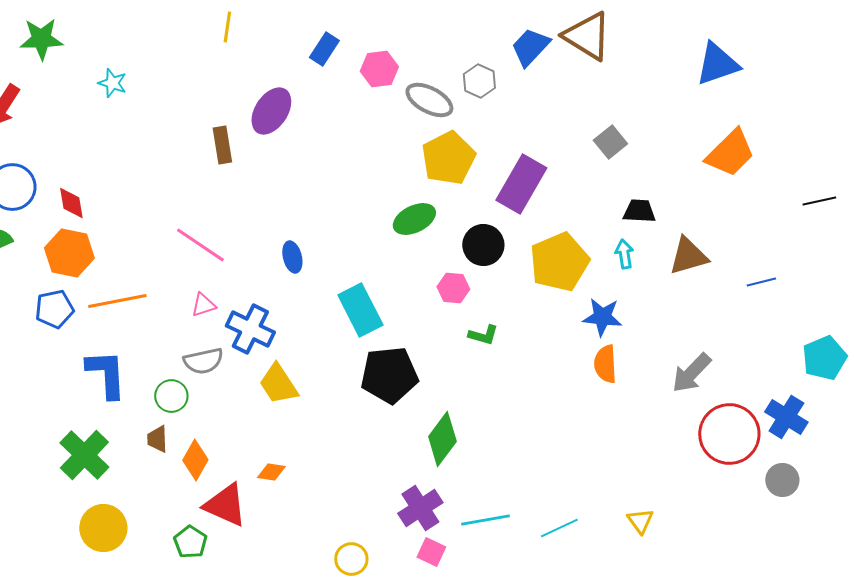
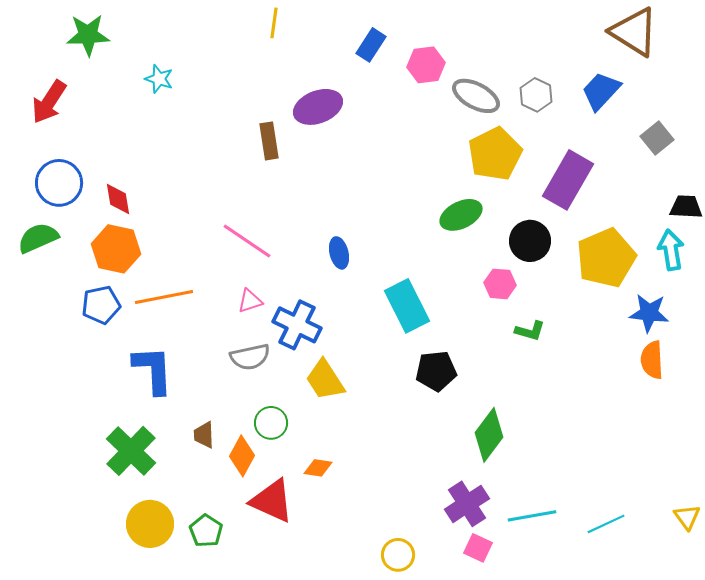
blue trapezoid: (530, 47) -> (601, 91), moved
gray hexagon: (479, 81) -> (536, 95), moved
purple ellipse: (271, 111) -> (318, 107), turned 36
cyan arrow: (624, 254) -> (671, 250), size x1.4
black pentagon: (389, 375) -> (436, 371), size x0.7
green circle: (171, 396) -> (271, 423), moved
green pentagon: (190, 542) -> (206, 531), moved

